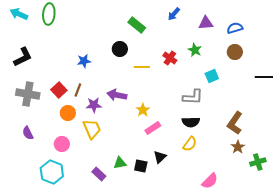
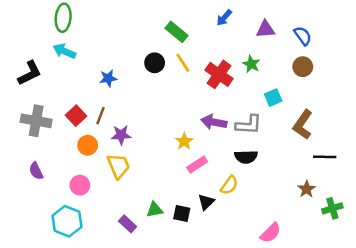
cyan arrow: (19, 14) -> (64, 51), moved
blue semicircle: (235, 28) -> (303, 36), turned 70
red cross: (170, 58) -> (219, 74), size x1.5
yellow line: (142, 67) -> (183, 63), moved, turned 56
black line: (264, 77) -> (325, 157), moved
purple arrow: (117, 95) -> (214, 122), moved
brown L-shape: (235, 123) -> (303, 125), moved
yellow semicircle: (190, 144) -> (229, 185), moved

